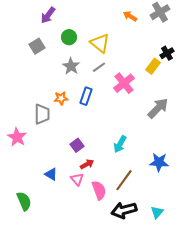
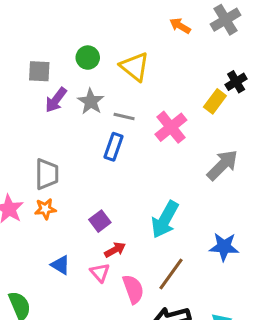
purple arrow: (48, 15) -> (56, 100), moved
gray square: (37, 46) -> (39, 71), turned 35
gray line: (99, 67) -> (124, 117), moved, turned 48
orange star: (61, 98) -> (45, 209), moved
cyan arrow: (120, 144) -> (165, 220), size x1.4

